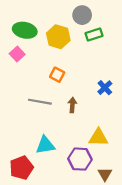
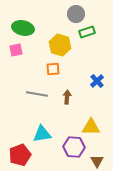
yellow hexagon: (58, 37) -> (60, 45), moved
pink square: (17, 54) -> (16, 50), turned 32
orange square: (57, 75) -> (53, 69), turned -32

